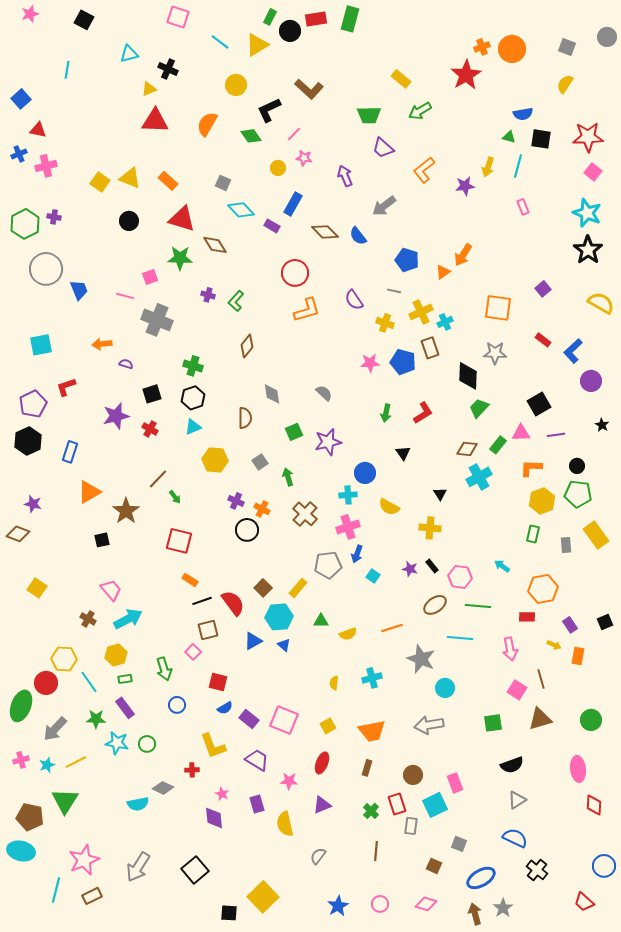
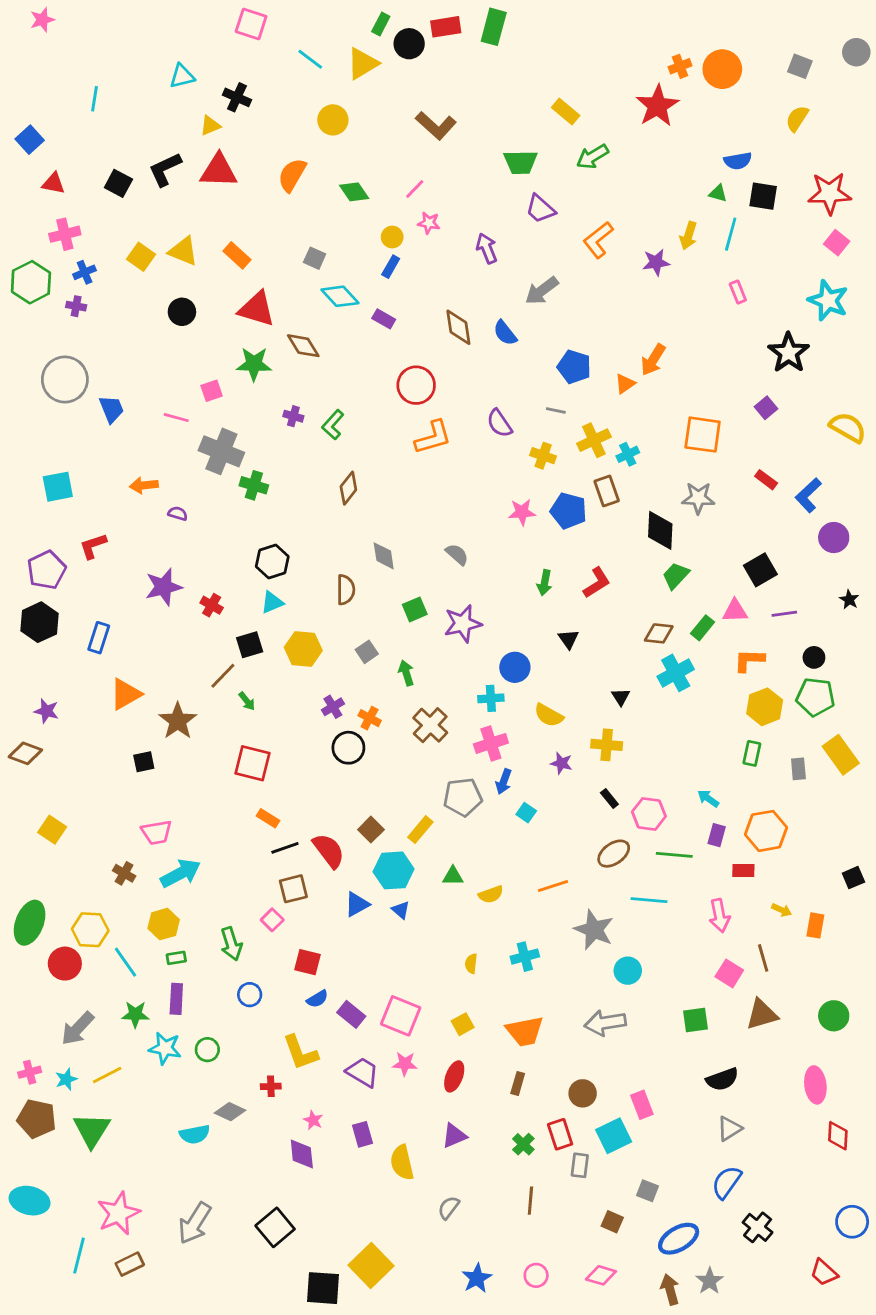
black square: (84, 20) -> (118, 183), moved
black L-shape: (269, 110) -> (165, 169), moved
blue cross: (19, 154) -> (85, 272), moved
blue rectangle: (293, 204) -> (391, 267), moved, size x0.7
green hexagon: (25, 224) -> (31, 282), moved
brown diamond: (325, 232) -> (458, 327), turned 36
black star: (588, 250) -> (789, 353), moved
green cross: (193, 366) -> (254, 485), moved
black square: (152, 394) -> (250, 645), moved
purple cross: (236, 501) -> (333, 707), turned 35
purple star: (410, 569) -> (561, 763), moved
pink trapezoid: (111, 590) -> (157, 832), turned 120
purple rectangle: (570, 625) -> (717, 835), moved, turned 49
green ellipse: (21, 706) -> (30, 923), moved
purple rectangle: (125, 708) -> (176, 999), turned 40
pink star: (289, 781) -> (405, 1064), moved
brown pentagon: (30, 817) -> (37, 1119), moved
blue semicircle: (515, 838) -> (727, 1182), turned -80
black square: (229, 913) -> (323, 1288), size x1.5

